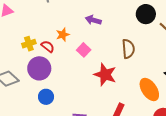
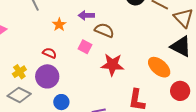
orange star: (63, 35) -> (59, 25), moved
yellow cross: (29, 44) -> (19, 72), moved
brown semicircle: (128, 49) -> (104, 30), moved, turned -48

